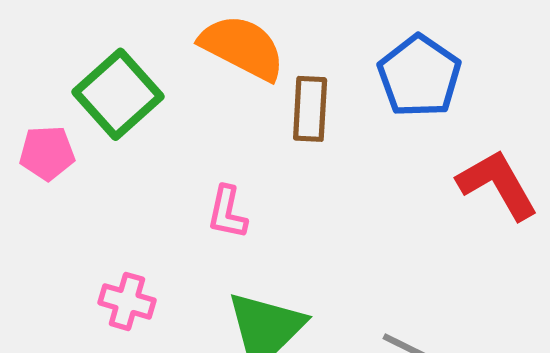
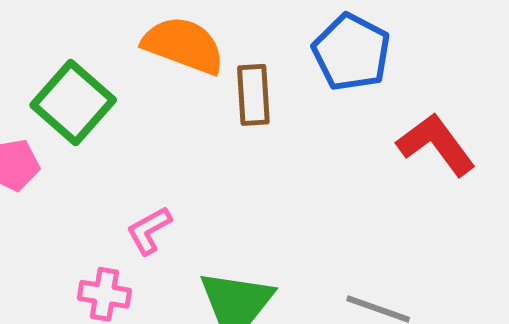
pink L-shape: (227, 212) -> (149, 230), moved, turned 56

